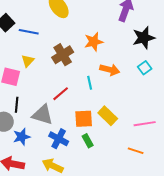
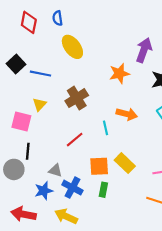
orange star: (94, 42) -> (119, 74), moved
gray triangle: (43, 115) -> (55, 170), moved, size x0.6
blue star: (22, 137) -> (44, 191), moved
green rectangle: (88, 141) -> (103, 190), turned 40

